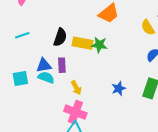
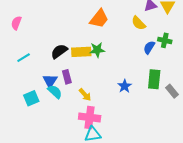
black semicircle: (60, 37) -> (59, 51), turned -132
blue triangle: (44, 65) -> (50, 81), turned -35
cyan semicircle: (46, 77) -> (55, 92), turned 35

